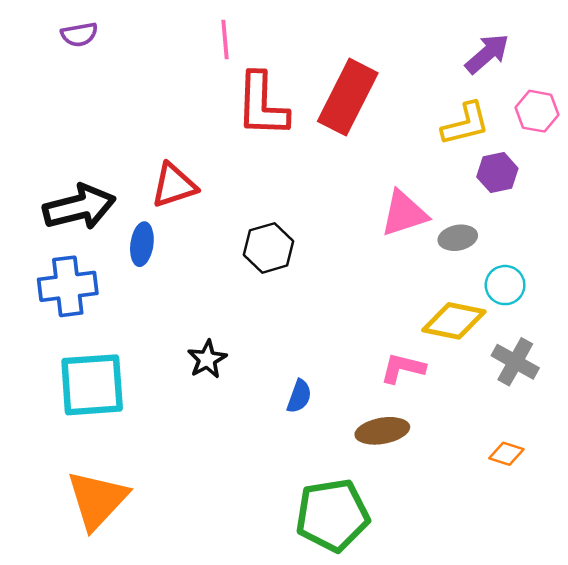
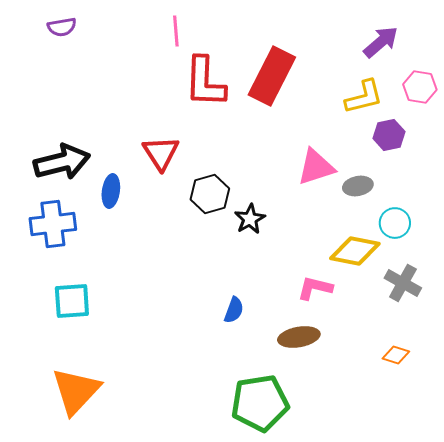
red triangle: (174, 185) -> (161, 153), moved, turned -45
black star: (207, 359) -> (250, 219), moved
cyan square: (92, 385) -> (72, 301), size x0.7

